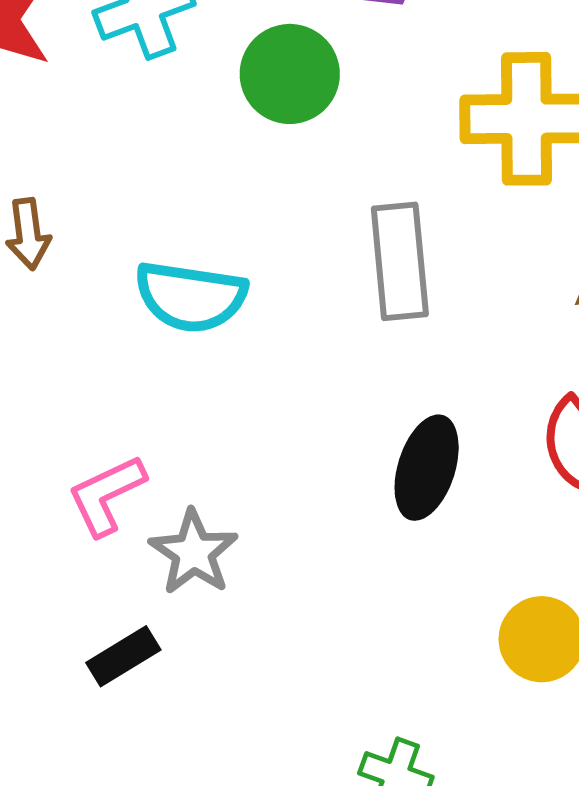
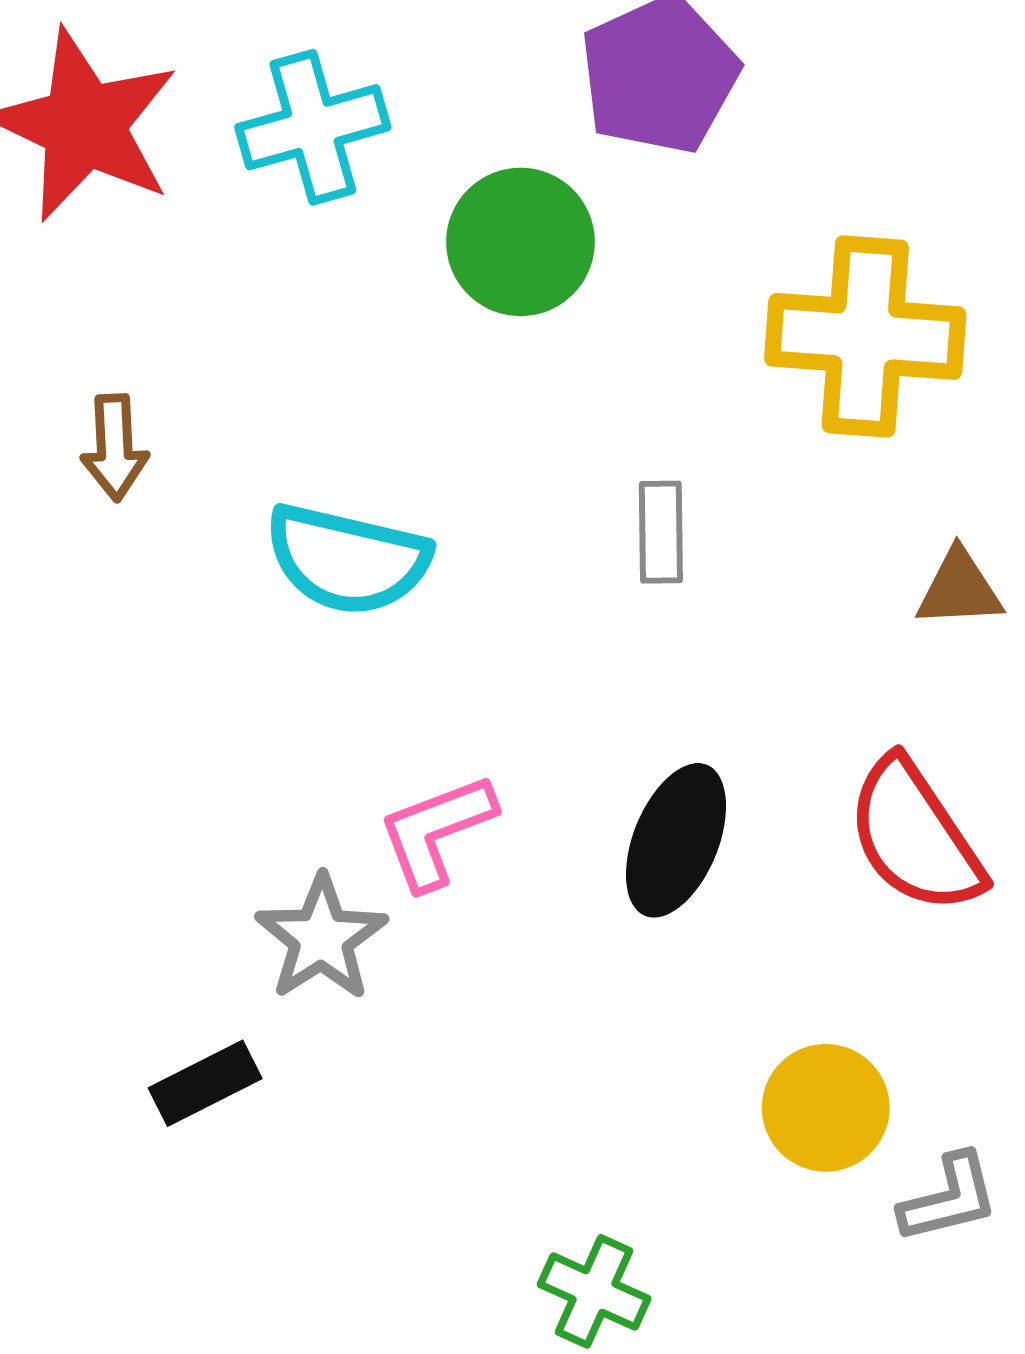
gray rectangle: (400, 261) -> (661, 532), size x0.6
pink L-shape: (106, 495) -> (436, 831), moved

